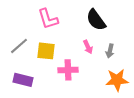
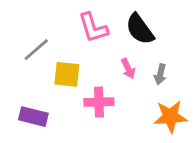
pink L-shape: (48, 19) -> (93, 28), moved
gray line: (19, 46) -> (36, 50), moved

